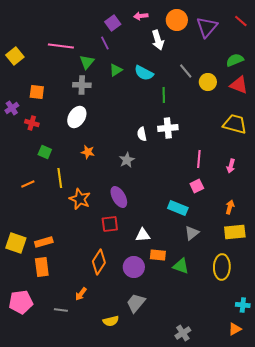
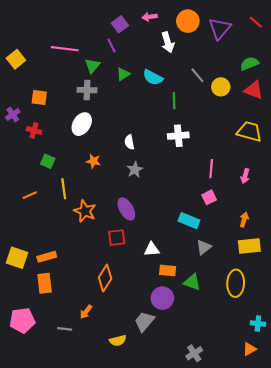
white semicircle: (142, 134) -> (129, 142), moved
purple circle: (134, 267) -> (162, 298), moved

